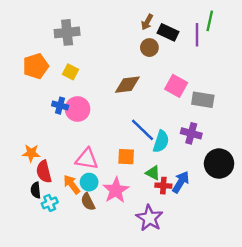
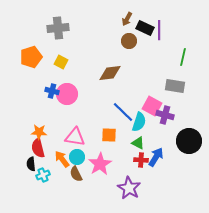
green line: (210, 21) -> (183, 57), moved
purple line: (197, 35) -> (159, 30), moved
pink square: (176, 86) -> (152, 106), moved
orange star: (31, 153) -> (39, 132), moved
green triangle: (153, 173) -> (138, 143), moved

